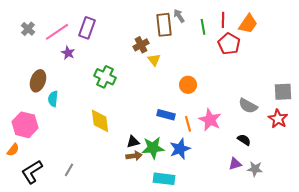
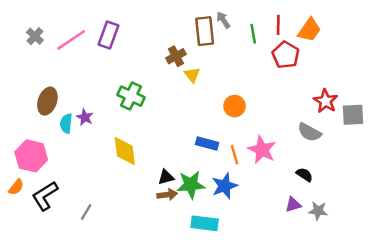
purple star: (68, 53) -> (85, 117), moved
red star: (278, 119) -> (326, 101), moved
black L-shape: (32, 172) -> (45, 196), moved

